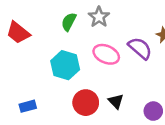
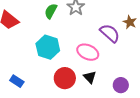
pink ellipse: (106, 54) -> (88, 52), moved
blue rectangle: (28, 106) -> (17, 81), turned 48

